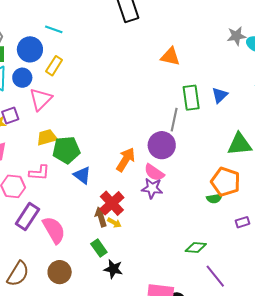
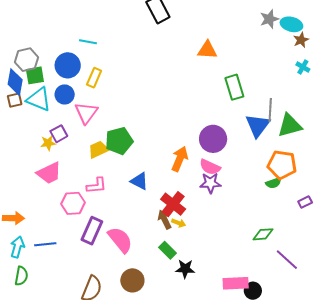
blue triangle: (220, 95) -> (258, 125), moved, size x1.5
gray line: (174, 120) -> (270, 110), moved
green pentagon: (66, 150) -> (119, 141), moved

